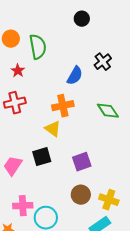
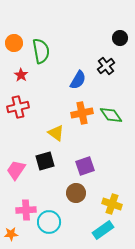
black circle: (82, 19) -> (120, 38), moved
orange cross: (63, 106) -> (82, 113), moved
brown circle: (81, 195) -> (76, 193), moved

